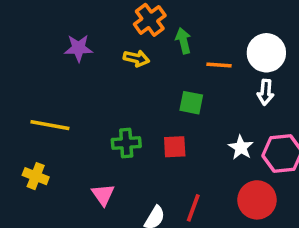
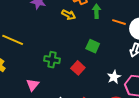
orange line: (219, 65) -> (119, 22), moved
red square: (175, 147) -> (78, 68), turned 32

